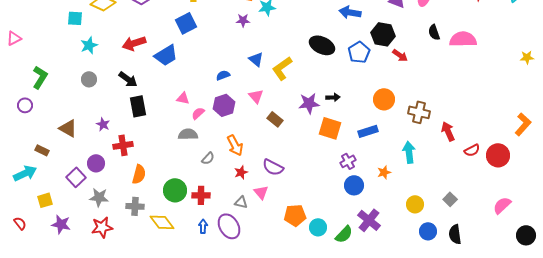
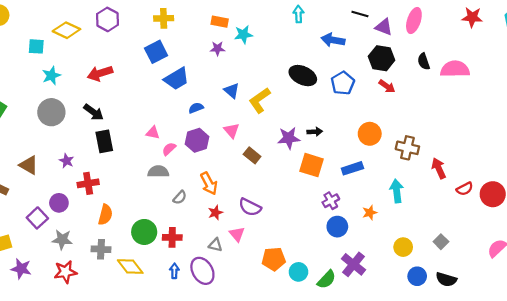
black hexagon: (383, 34) -> (382, 58), moved
blue trapezoid: (166, 55) -> (177, 79), moved
gray circle: (89, 79) -> (51, 112), size x1.6
black semicircle: (455, 234) -> (446, 279), turned -66

